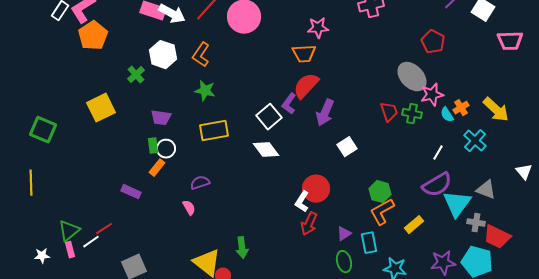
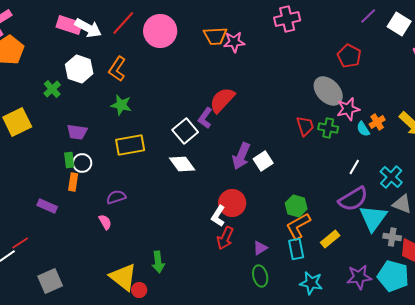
orange trapezoid: (304, 54) -> (215, 36), moved
purple arrow: (325, 113) -> (241, 156), moved
cyan cross: (475, 141) -> (391, 177), moved
orange rectangle: (157, 168) -> (73, 182), turned -30
cyan rectangle: (369, 243) -> (296, 249), moved

